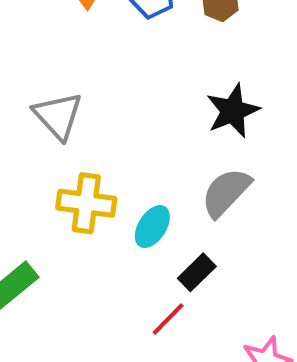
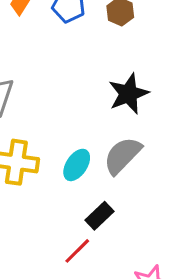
cyan ellipse: (152, 227) -> (77, 165), moved

